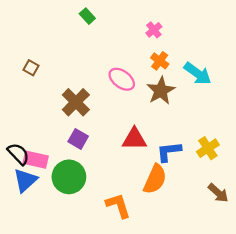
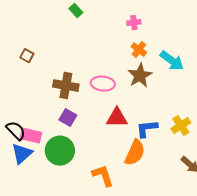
pink cross: (154, 30) -> (134, 23), turned 32
pink ellipse: (122, 79) -> (103, 84), moved, turned -30
brown cross: (76, 102) -> (66, 86), turned -35

